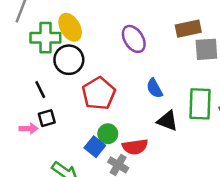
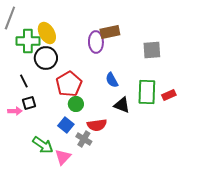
brown rectangle: (188, 29) -> (110, 32), moved
purple ellipse: (134, 39) -> (96, 42), turned 30
green circle: (108, 134) -> (76, 104), moved

